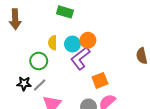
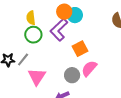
cyan circle: (72, 44) -> (75, 15), moved
green circle: (39, 61) -> (33, 35), moved

